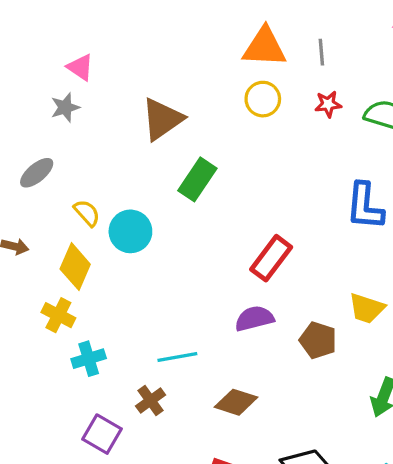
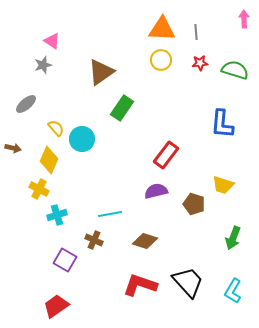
brown cross: (151, 401) -> (94, 240), turned -30

